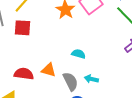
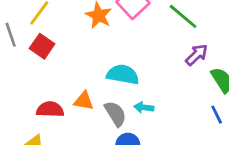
red square: (23, 28) -> (42, 46), turned 36
cyan semicircle: (79, 54) -> (123, 75), size x1.6

